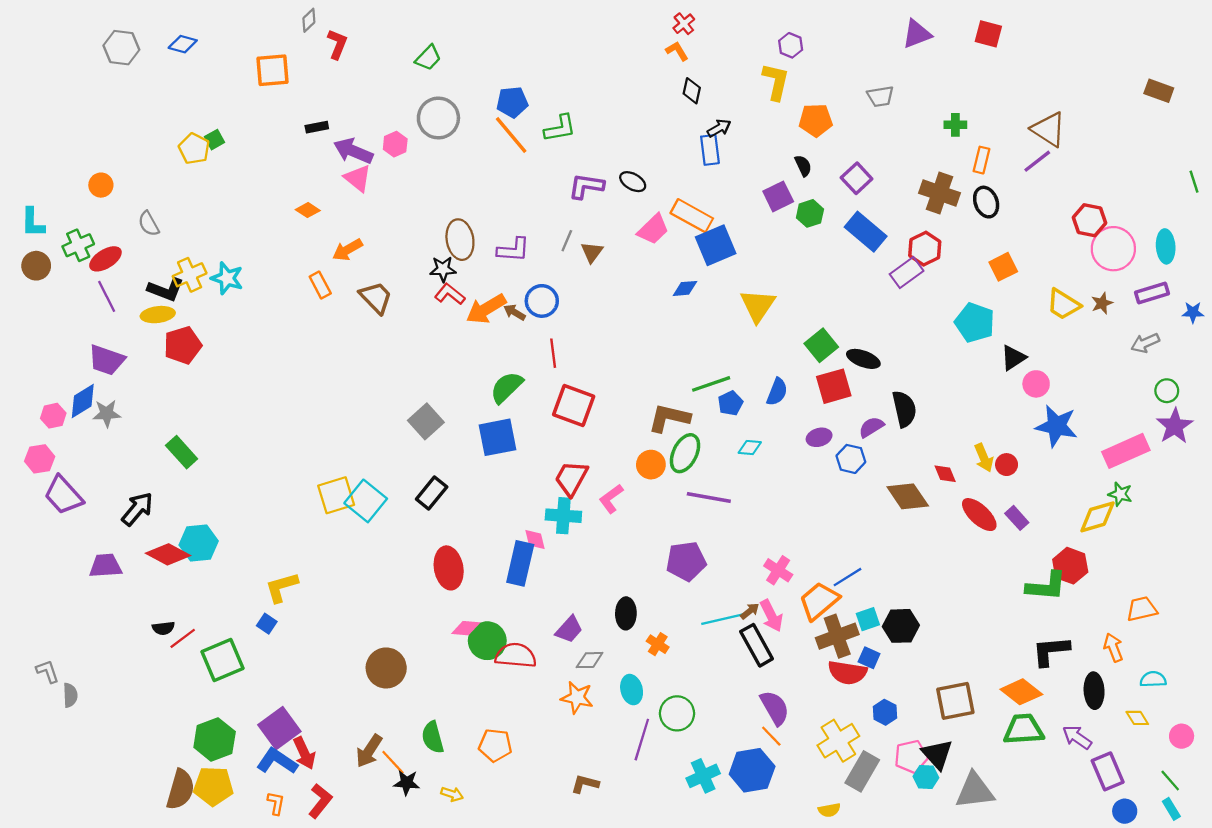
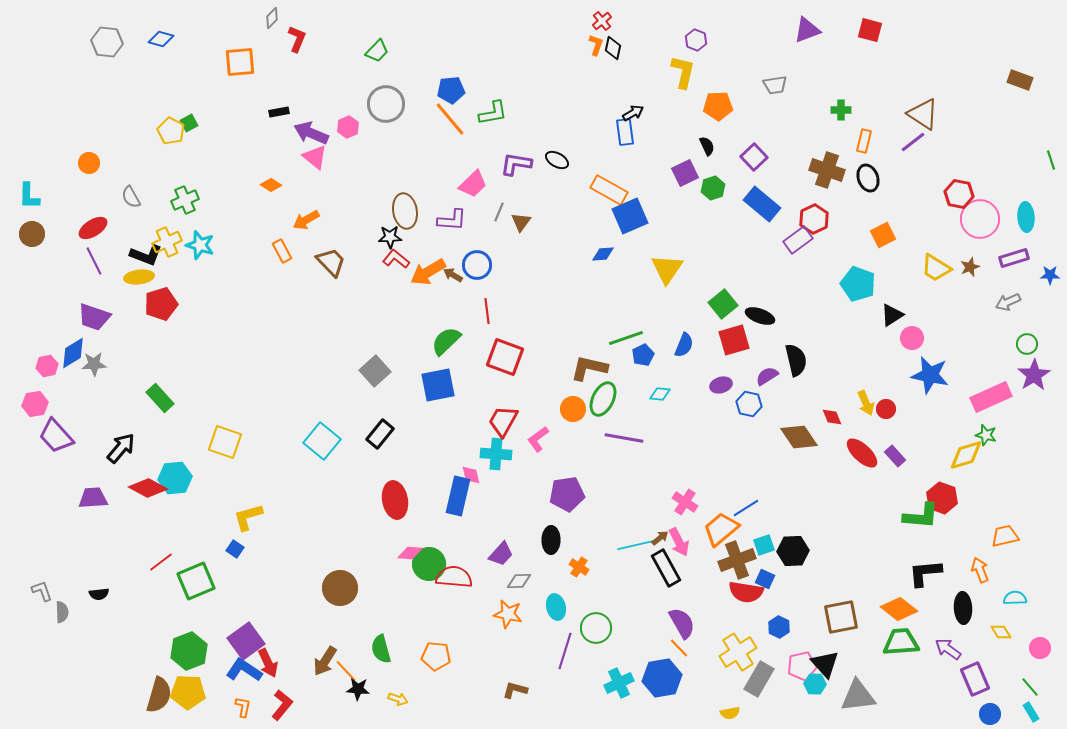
orange L-shape: (677, 51) -> (596, 45), turned 50
black diamond: (692, 91) -> (613, 48), moved
pink trapezoid: (653, 229) -> (473, 184), moved
green cross: (78, 245) -> (185, 200), moved
yellow square: (336, 495) -> (225, 442), moved, turned 36
purple pentagon: (686, 561) -> (567, 494), moved
black semicircle: (163, 628) -> (99, 594), moved

